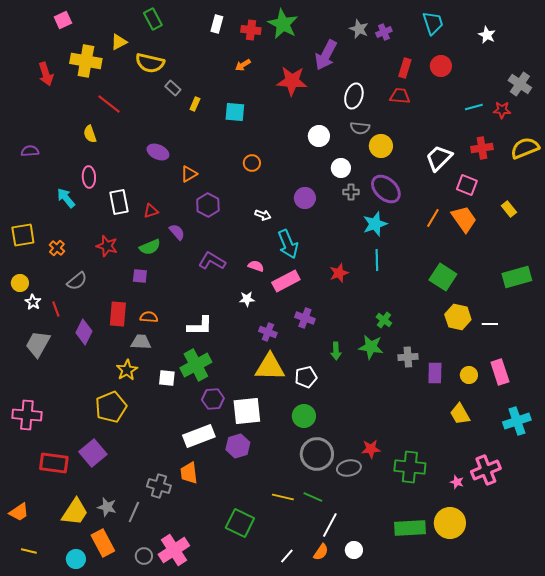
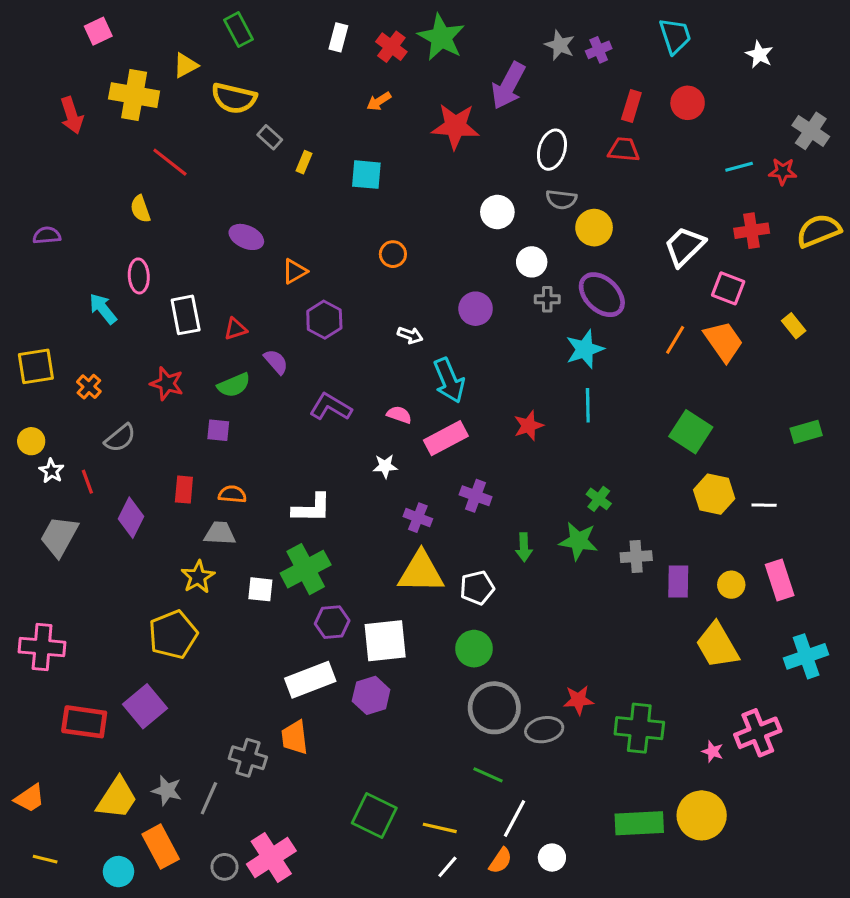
red cross: (251, 30) -> (391, 47), turned 30
green rectangle: (517, 277) -> (806, 432), size x0.7
red rectangle: (118, 314) -> (184, 490), size x0.7
yellow trapezoid: (460, 414) -> (717, 645), size x1.4
yellow line: (283, 497) -> (440, 828), moved

